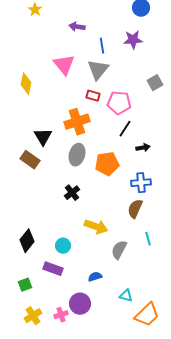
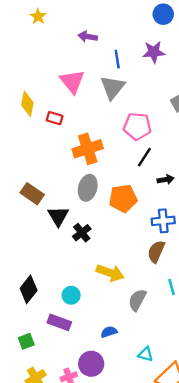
red rectangle: (93, 96) -> (55, 118), moved
black triangle: (43, 137) -> (58, 216), moved

